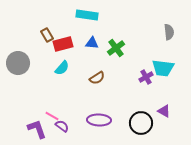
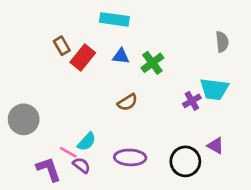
red rectangle: (63, 44) -> (83, 58), turned -36
gray circle: (18, 63) -> (24, 119), moved
cyan semicircle: (62, 68) -> (87, 142), moved

